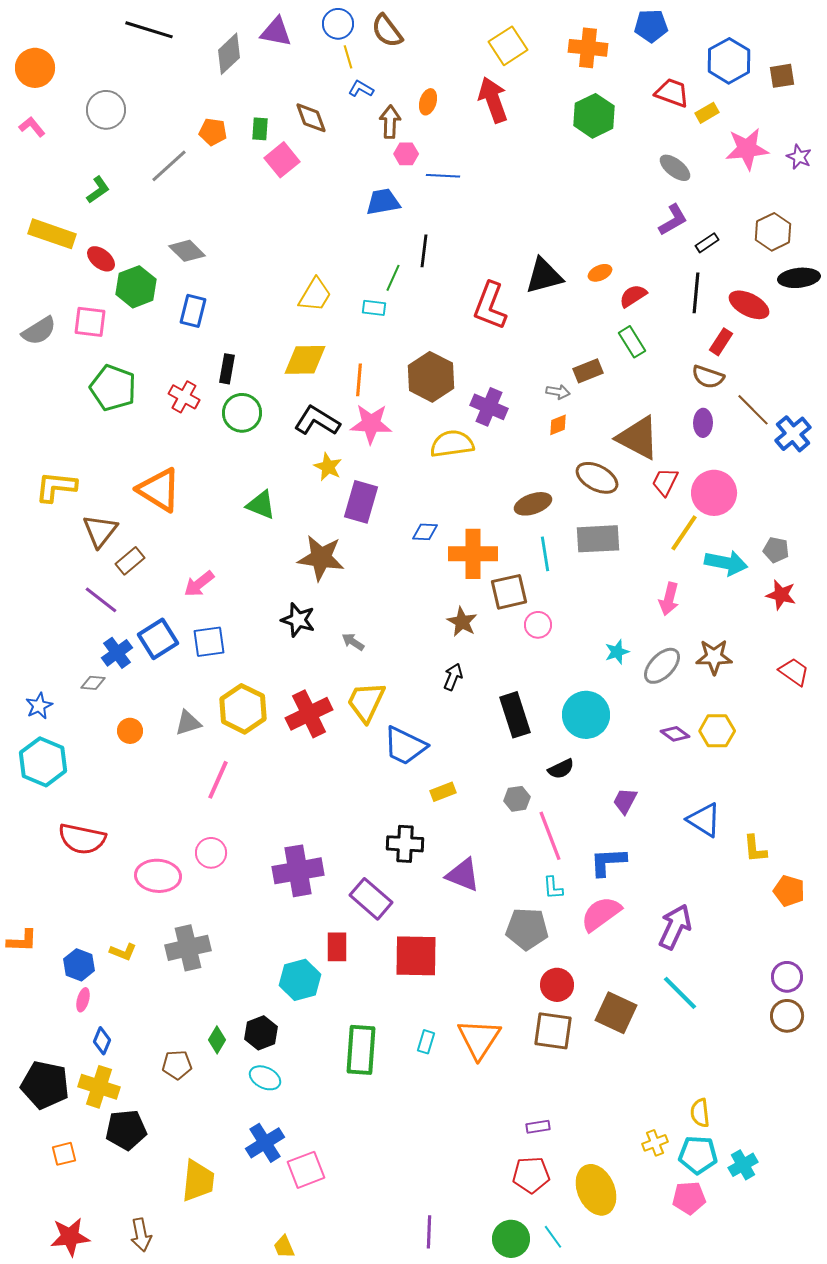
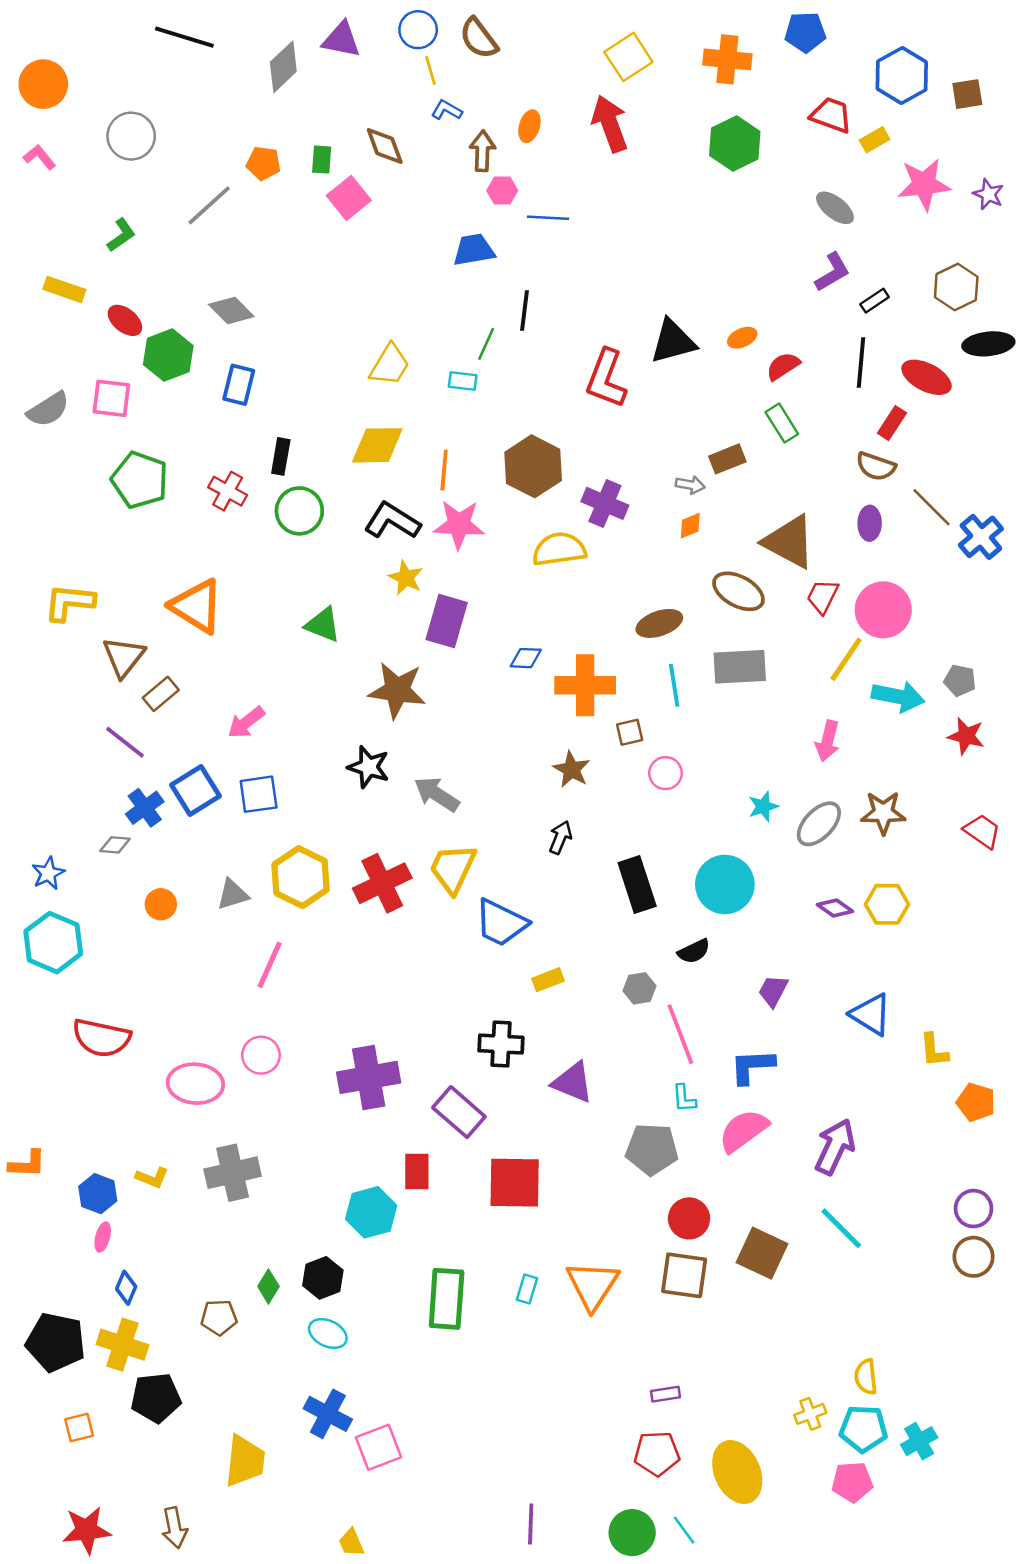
yellow rectangle: (52, 234) -> (64, 289), size x0.7
brown square: (509, 592) -> (630, 732), size x0.6
gray arrow: (353, 642) -> (437, 794), size x1.6
blue cross: (265, 1143) -> (328, 1414), turned -30

